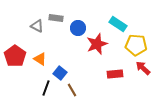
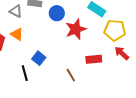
orange triangle: (40, 59) -> (17, 34), moved
black line: (46, 88) -> (25, 73), turned -35
brown line: (72, 90) -> (71, 75), moved

